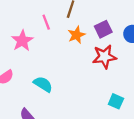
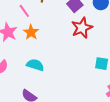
orange star: (76, 35) -> (31, 32), moved

